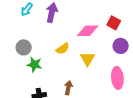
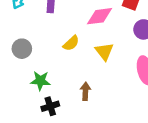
green star: (34, 64) -> (40, 81), moved

